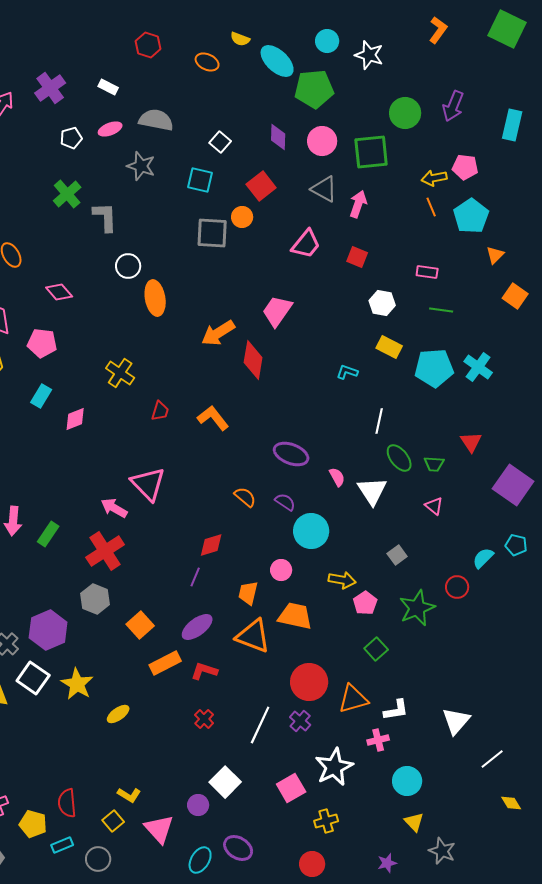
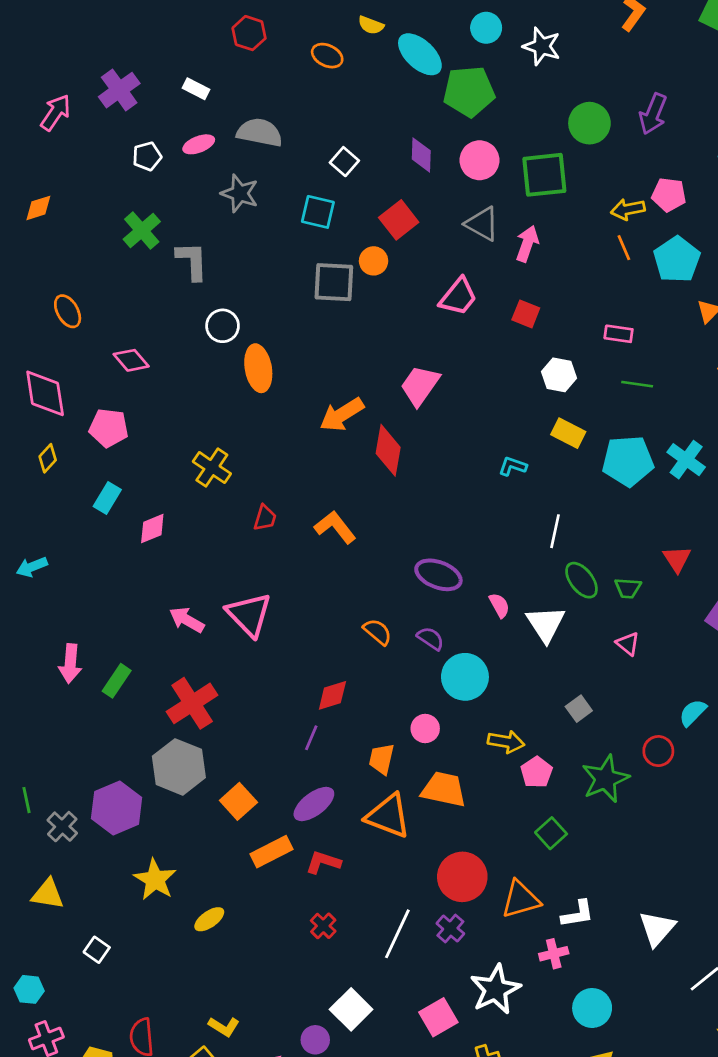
pink arrow: (114, 508) -> (187, 620), moved
gray hexagon: (95, 599) -> (179, 767), size x1.4
white square: (33, 678) -> (97, 950), moved, size x0.6

